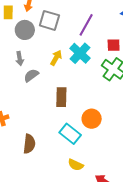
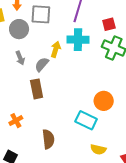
cyan cross: (80, 53) -> (78, 40), turned -30
gray semicircle: (31, 75) -> (42, 64), moved
brown rectangle: (61, 97) -> (37, 89), moved

